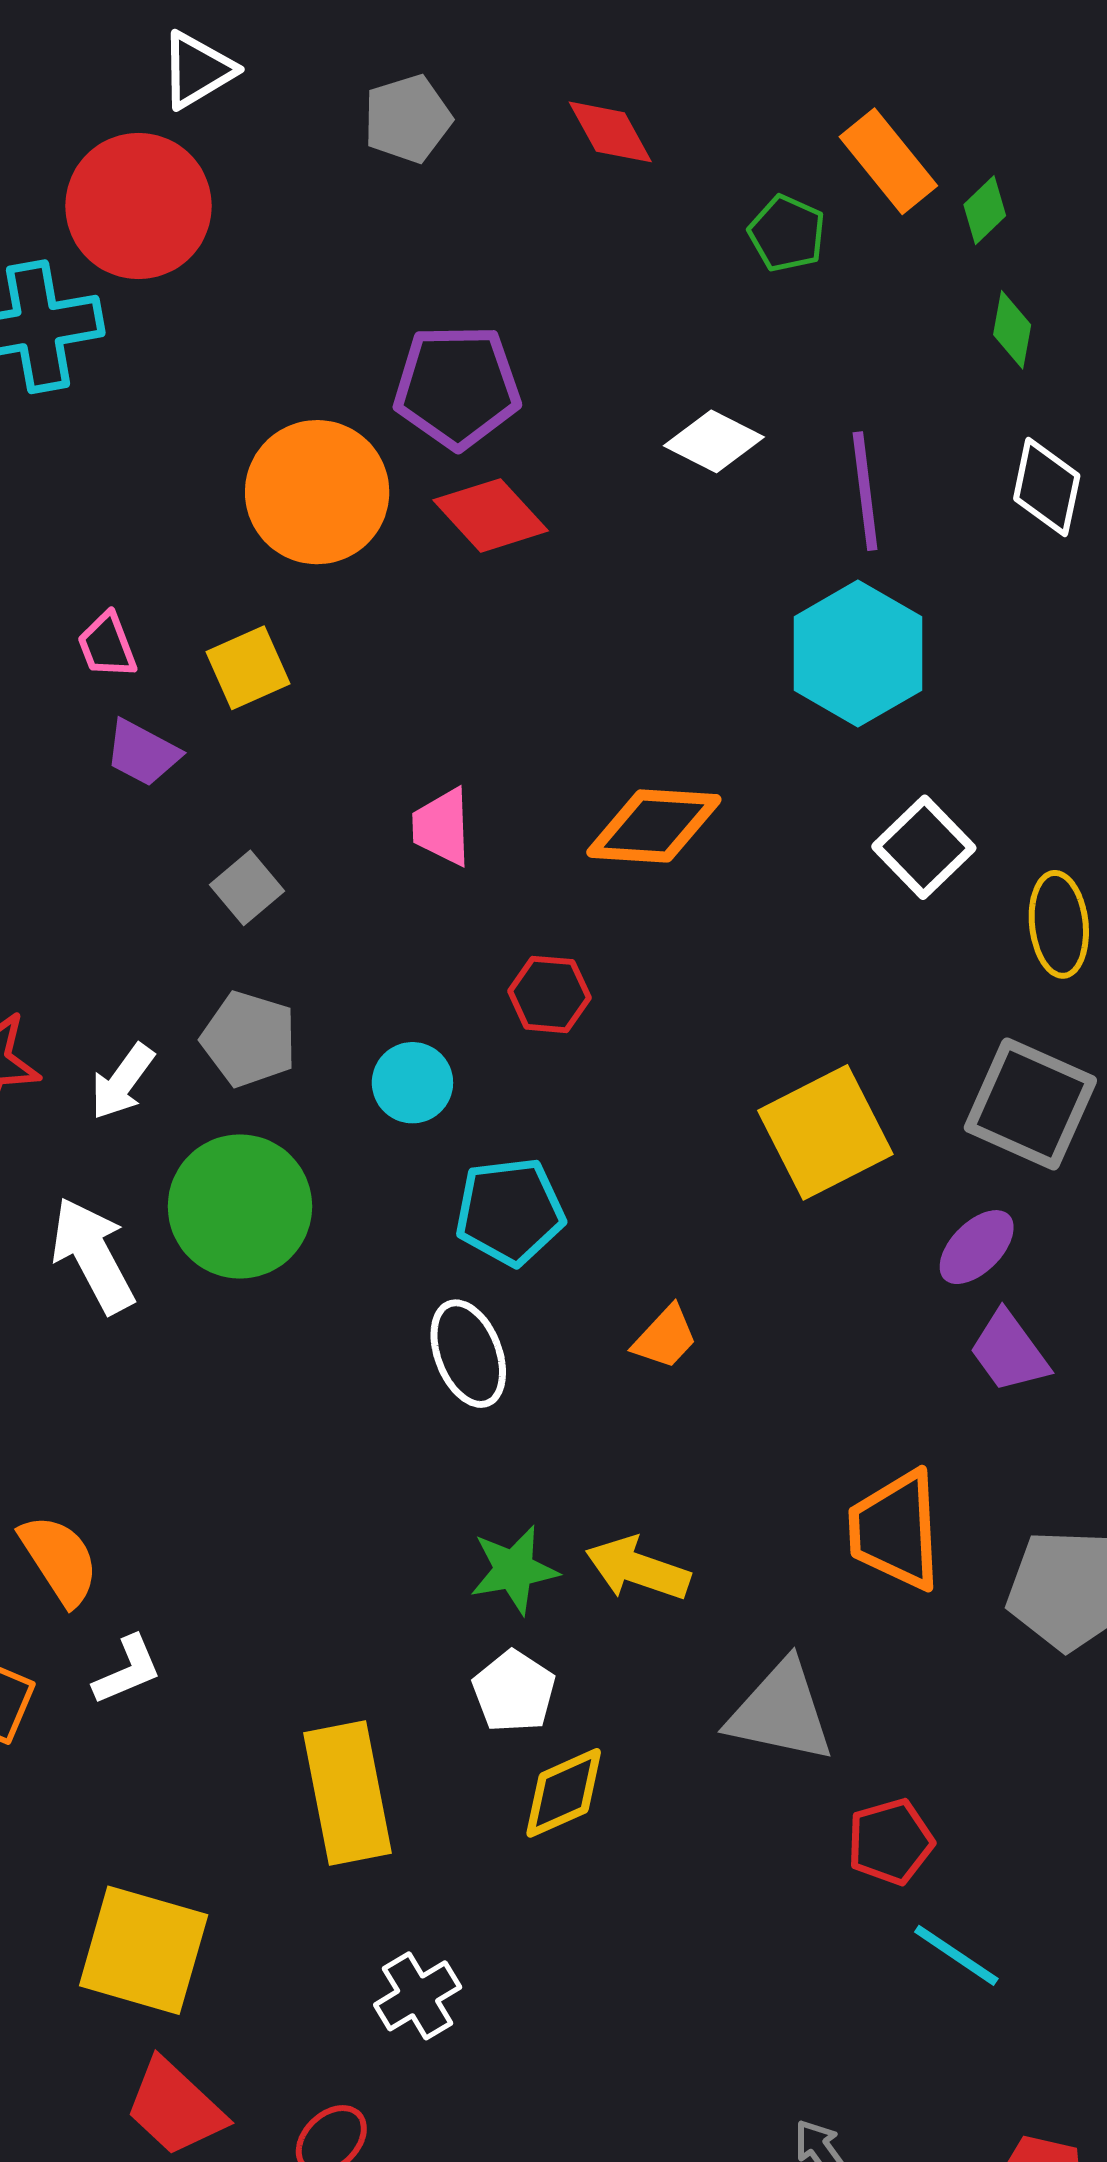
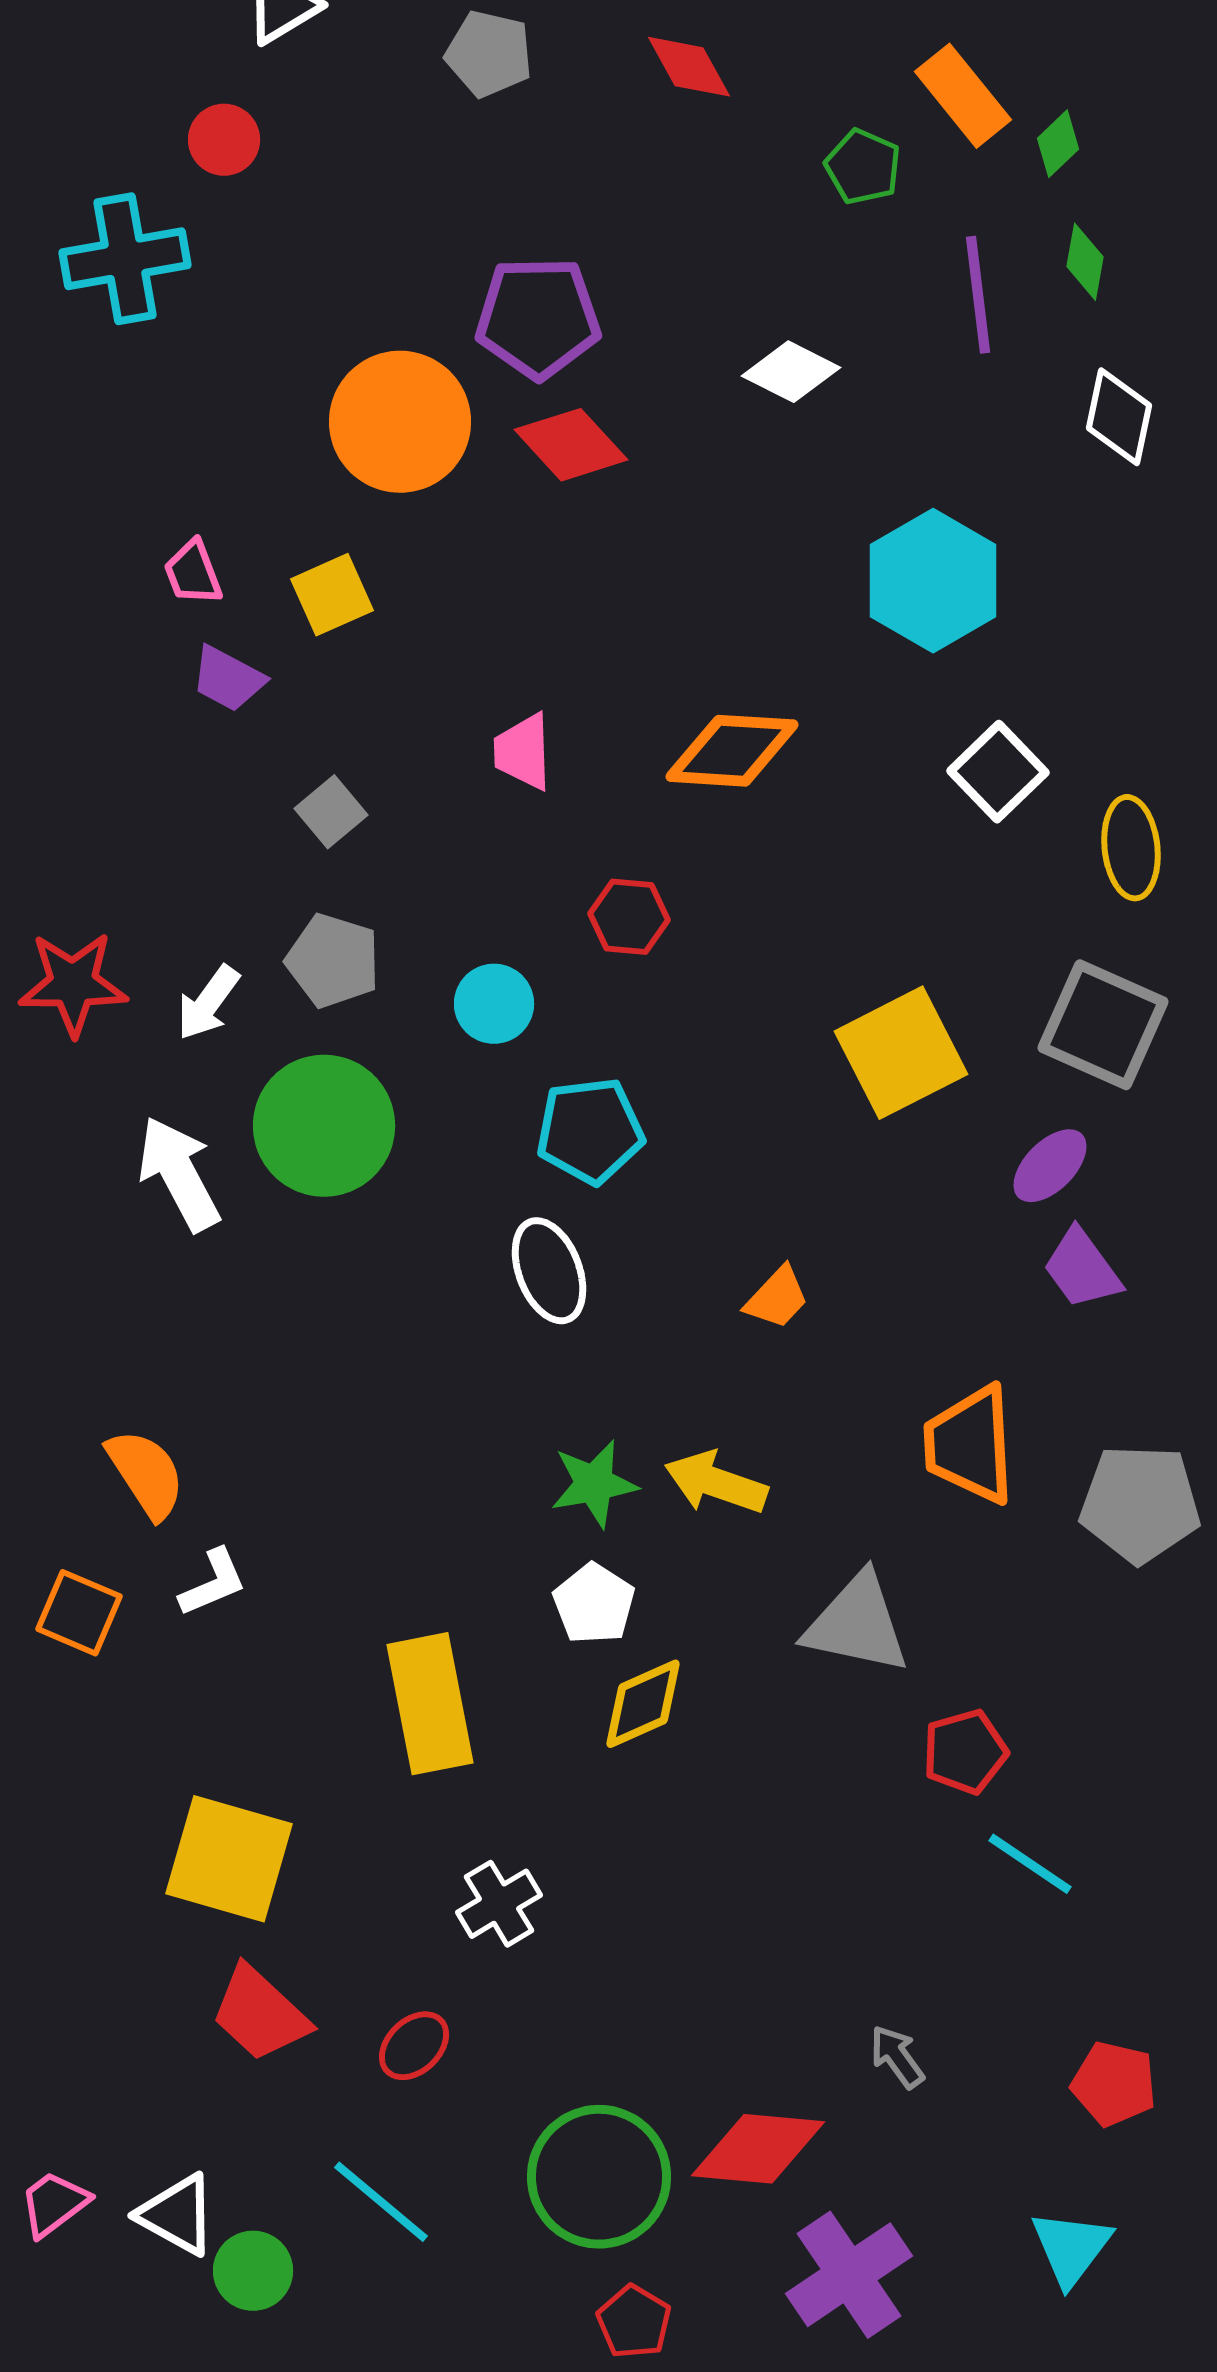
gray pentagon: (407, 119) -> (489, 54), turned 30
red circle: (138, 206) -> (224, 140), size x0.5
purple line: (865, 491) -> (978, 295), moved
orange trapezoid: (665, 1337) -> (777, 1298), moved

